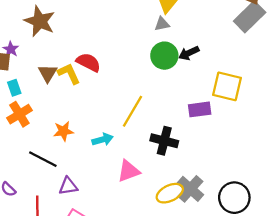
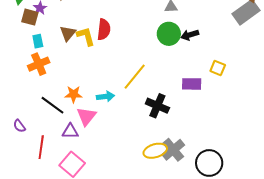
red semicircle: (88, 62) -> (104, 29), turned 60
yellow square: (227, 86) -> (218, 68), size x0.6
orange star: (63, 131) -> (74, 94), moved
pink triangle: (129, 171) -> (86, 116), moved, turned -40

